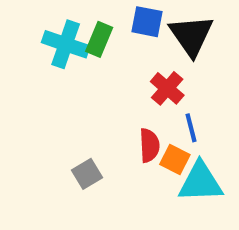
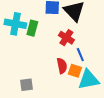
green rectangle: (99, 39) -> (32, 28), moved
gray square: (87, 174) -> (27, 85), moved, turned 32

